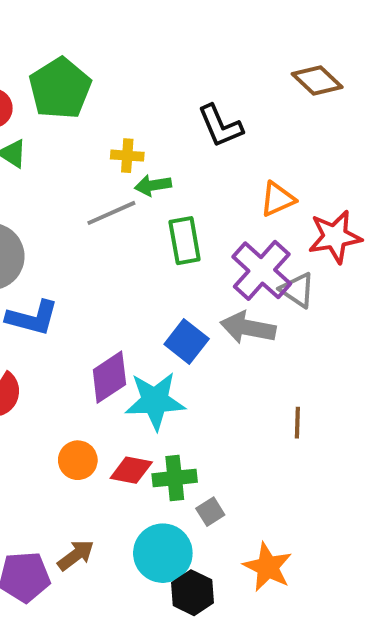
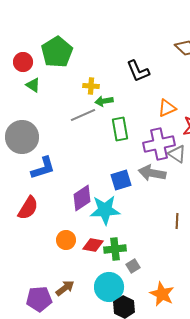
purple cross: (262, 270) -> (159, 144), turned 36
blue L-shape: (32, 318) -> (43, 168), turned -32
blue square: (187, 342) -> (121, 180), turned 35

